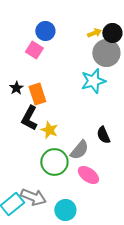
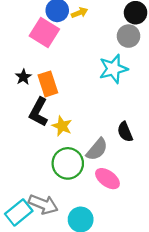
yellow arrow: (94, 33) -> (79, 13), moved
pink square: (34, 50) -> (44, 33), size x1.4
gray circle: (106, 53) -> (129, 36), size x0.7

